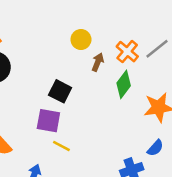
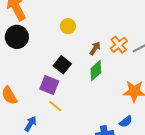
yellow circle: (81, 39) -> (68, 26), moved
green diamond: (124, 84) -> (96, 71), moved

